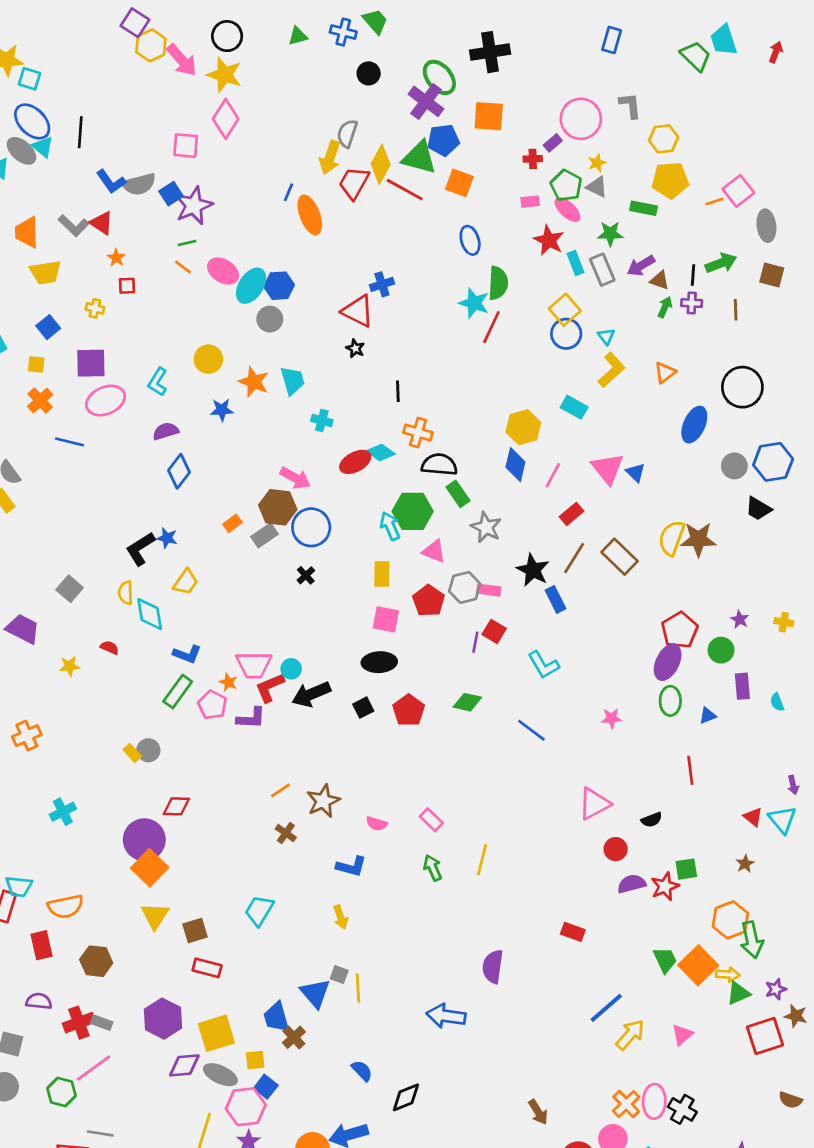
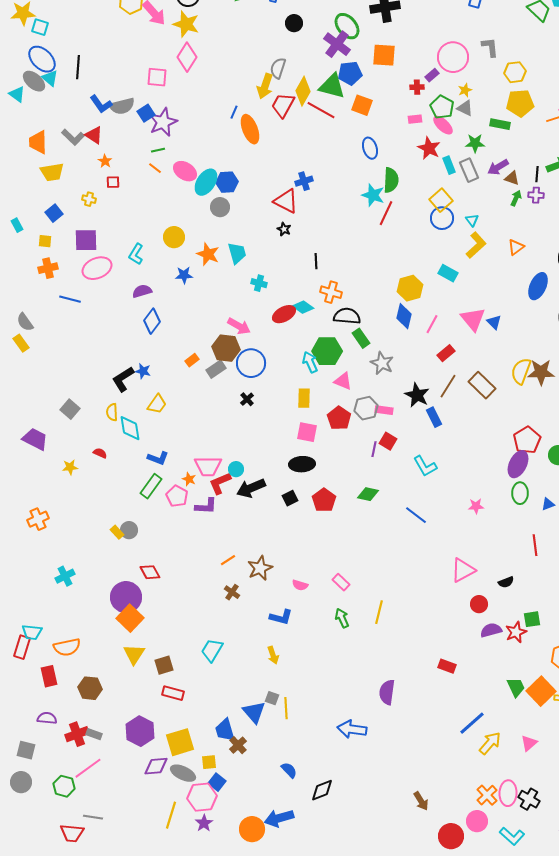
orange cross: (40, 401) -> (48, 268), turned 30
red diamond: (176, 806) -> (150, 572), turned 60

